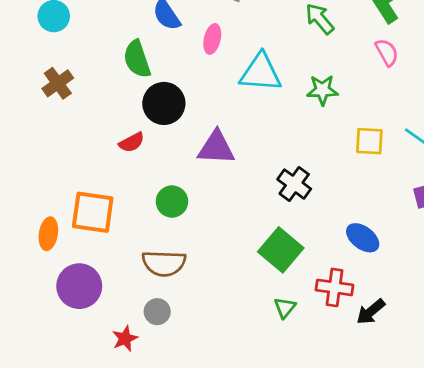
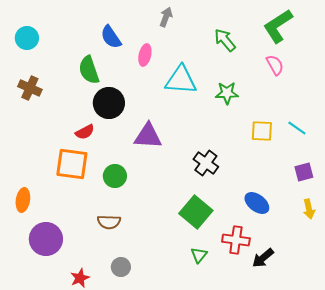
brown cross: (58, 83) -> (30, 88), turned -30
orange square: (93, 212) -> (72, 164), moved
brown semicircle: (164, 263) -> (109, 222), size x0.7
gray circle: (157, 312) -> (121, 267), moved

